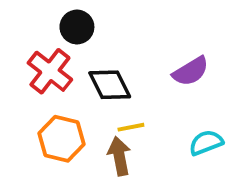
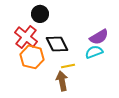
orange hexagon: (62, 139) -> (32, 57), moved
cyan semicircle: (206, 143) -> (94, 52), moved

